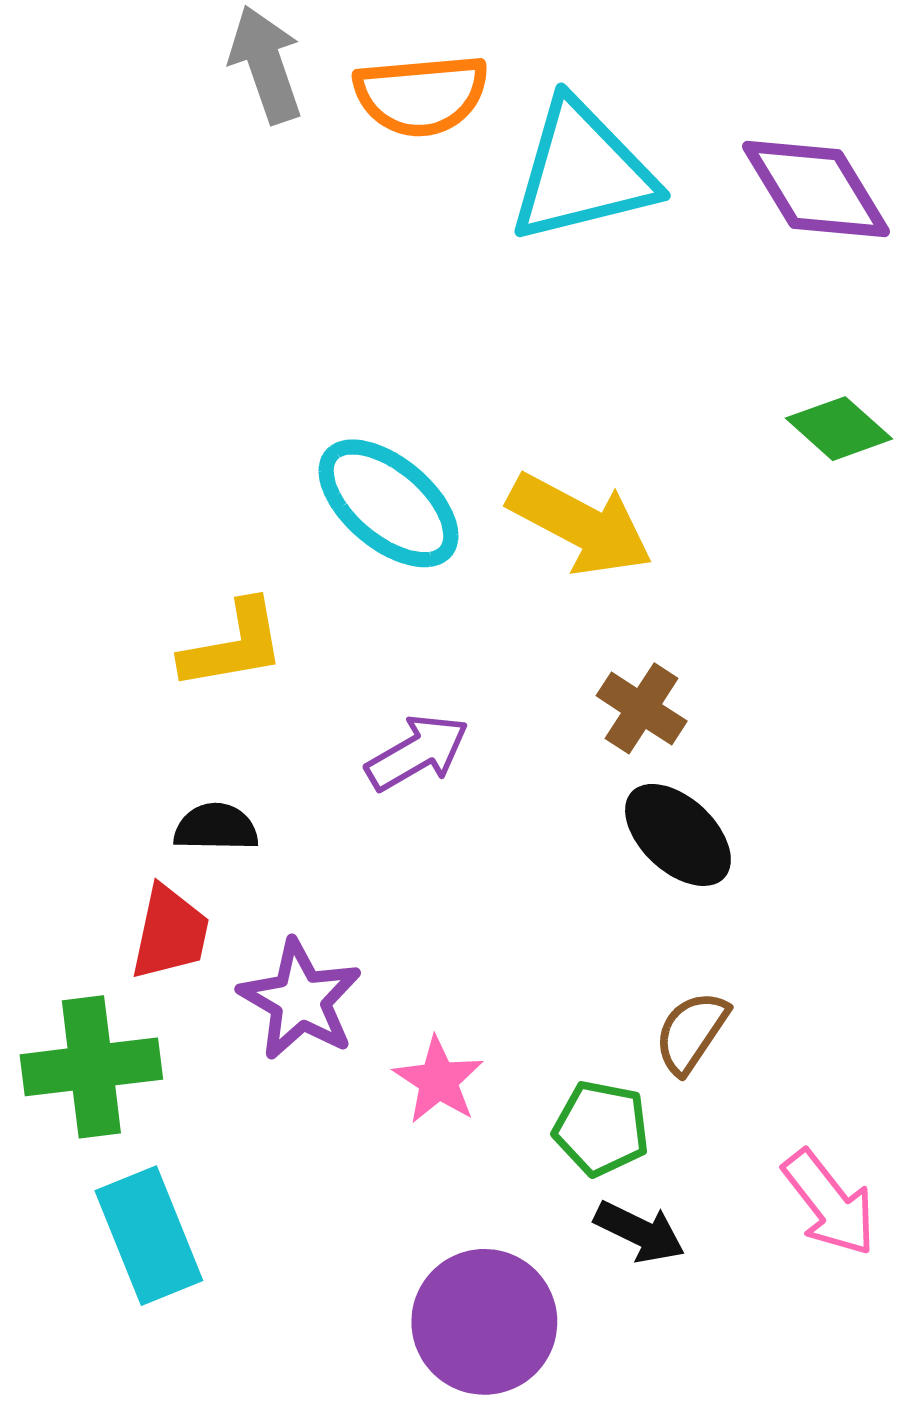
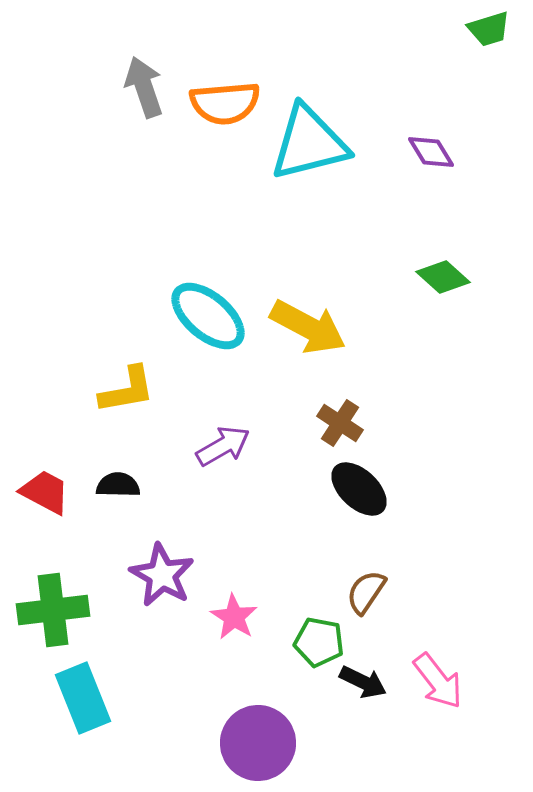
purple diamond: (816, 189) -> (431, 152), size x0.6
red trapezoid: (170, 933) -> (45, 492), moved, turned -74
black arrow: (640, 1232) -> (363, 682), moved

